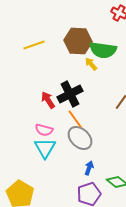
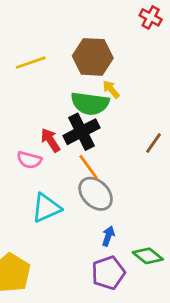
green semicircle: (103, 50) -> (90, 103), moved
pink semicircle: (44, 130) -> (29, 160), moved
cyan triangle: (45, 148) -> (46, 208), turned 35

